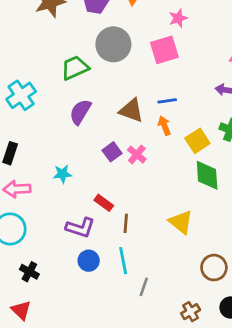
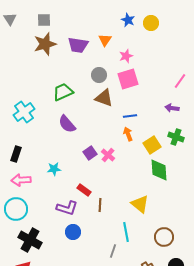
pink star: (178, 18) -> (126, 56), moved
gray circle: (113, 44) -> (99, 75), moved, size x0.6
brown triangle: (131, 110) -> (104, 98), moved
purple semicircle: (80, 112) -> (67, 124), turned -72
cyan line: (123, 261) -> (126, 232), moved
black cross: (29, 272) -> (30, 240), size x1.6

